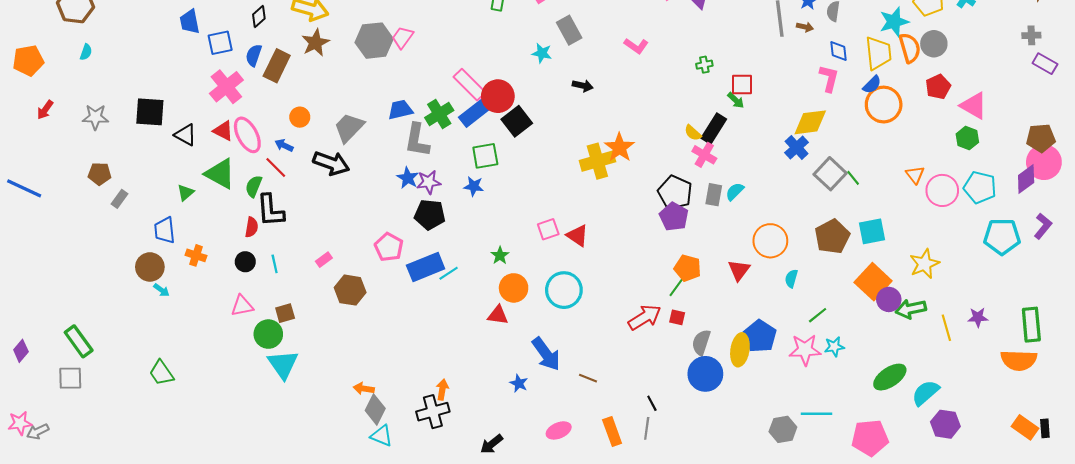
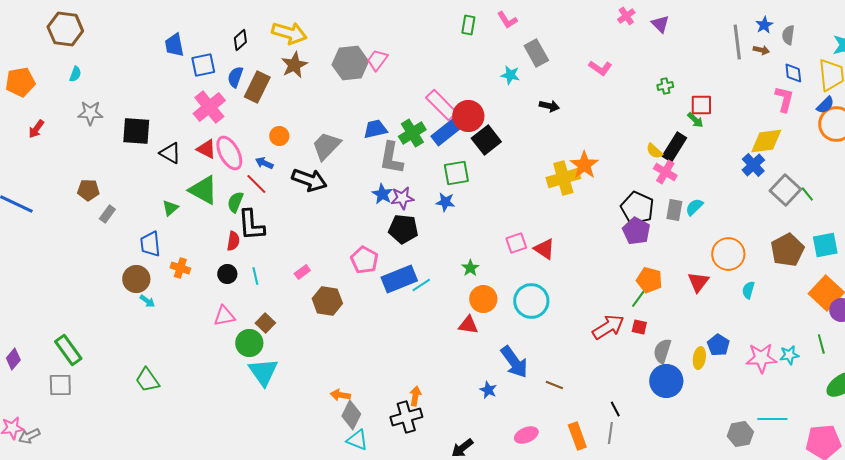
gray star: (95, 117) -> (90, 113), moved
brown square: (285, 313) -> (265, 323), turned -30
green line: (818, 315) -> (821, 344), moved, turned -66
blue pentagon: (760, 336) -> (718, 345), size x0.7
yellow ellipse: (740, 350) -> (699, 358), size x0.7

